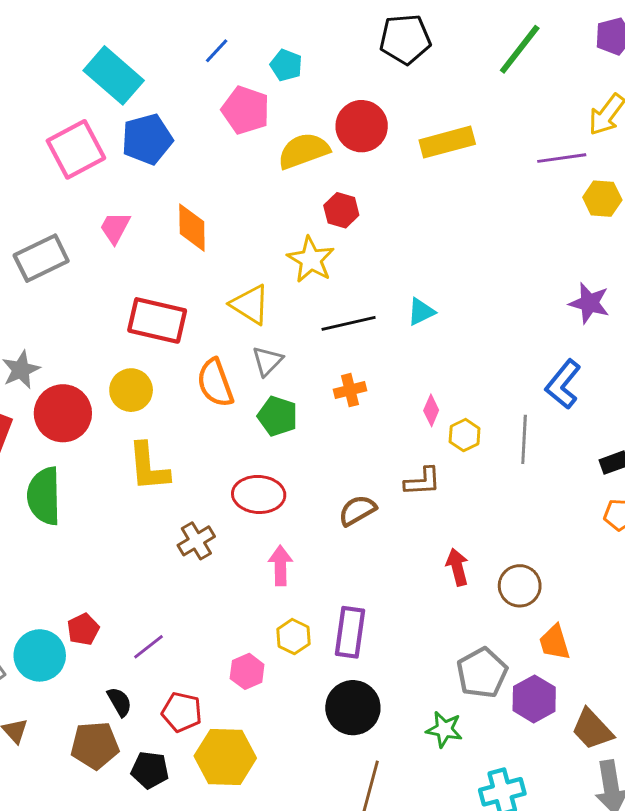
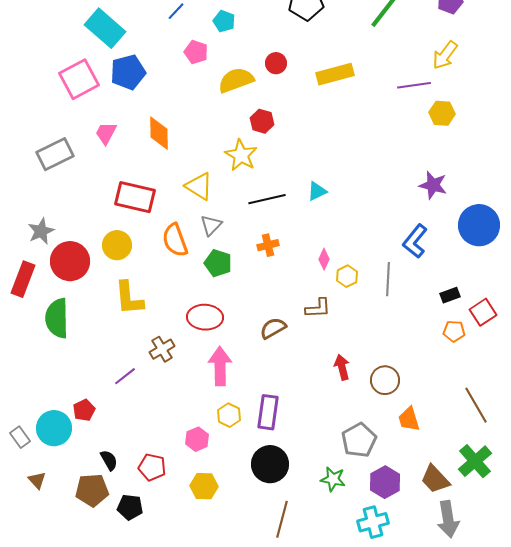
pink pentagon: (246, 110) -> (196, 52), size x0.7
red circle: (362, 126) -> (276, 63), size x0.6
pink arrow: (280, 566) -> (220, 366), size x1.4
purple line: (148, 647) -> (125, 376), moved
purple hexagon: (534, 699) -> (385, 482), moved
yellow hexagon: (225, 757) -> (204, 486), moved, size x0.7

